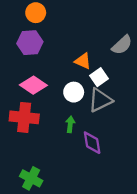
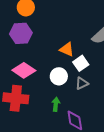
gray triangle: (100, 100) -> (82, 83), size x0.6

